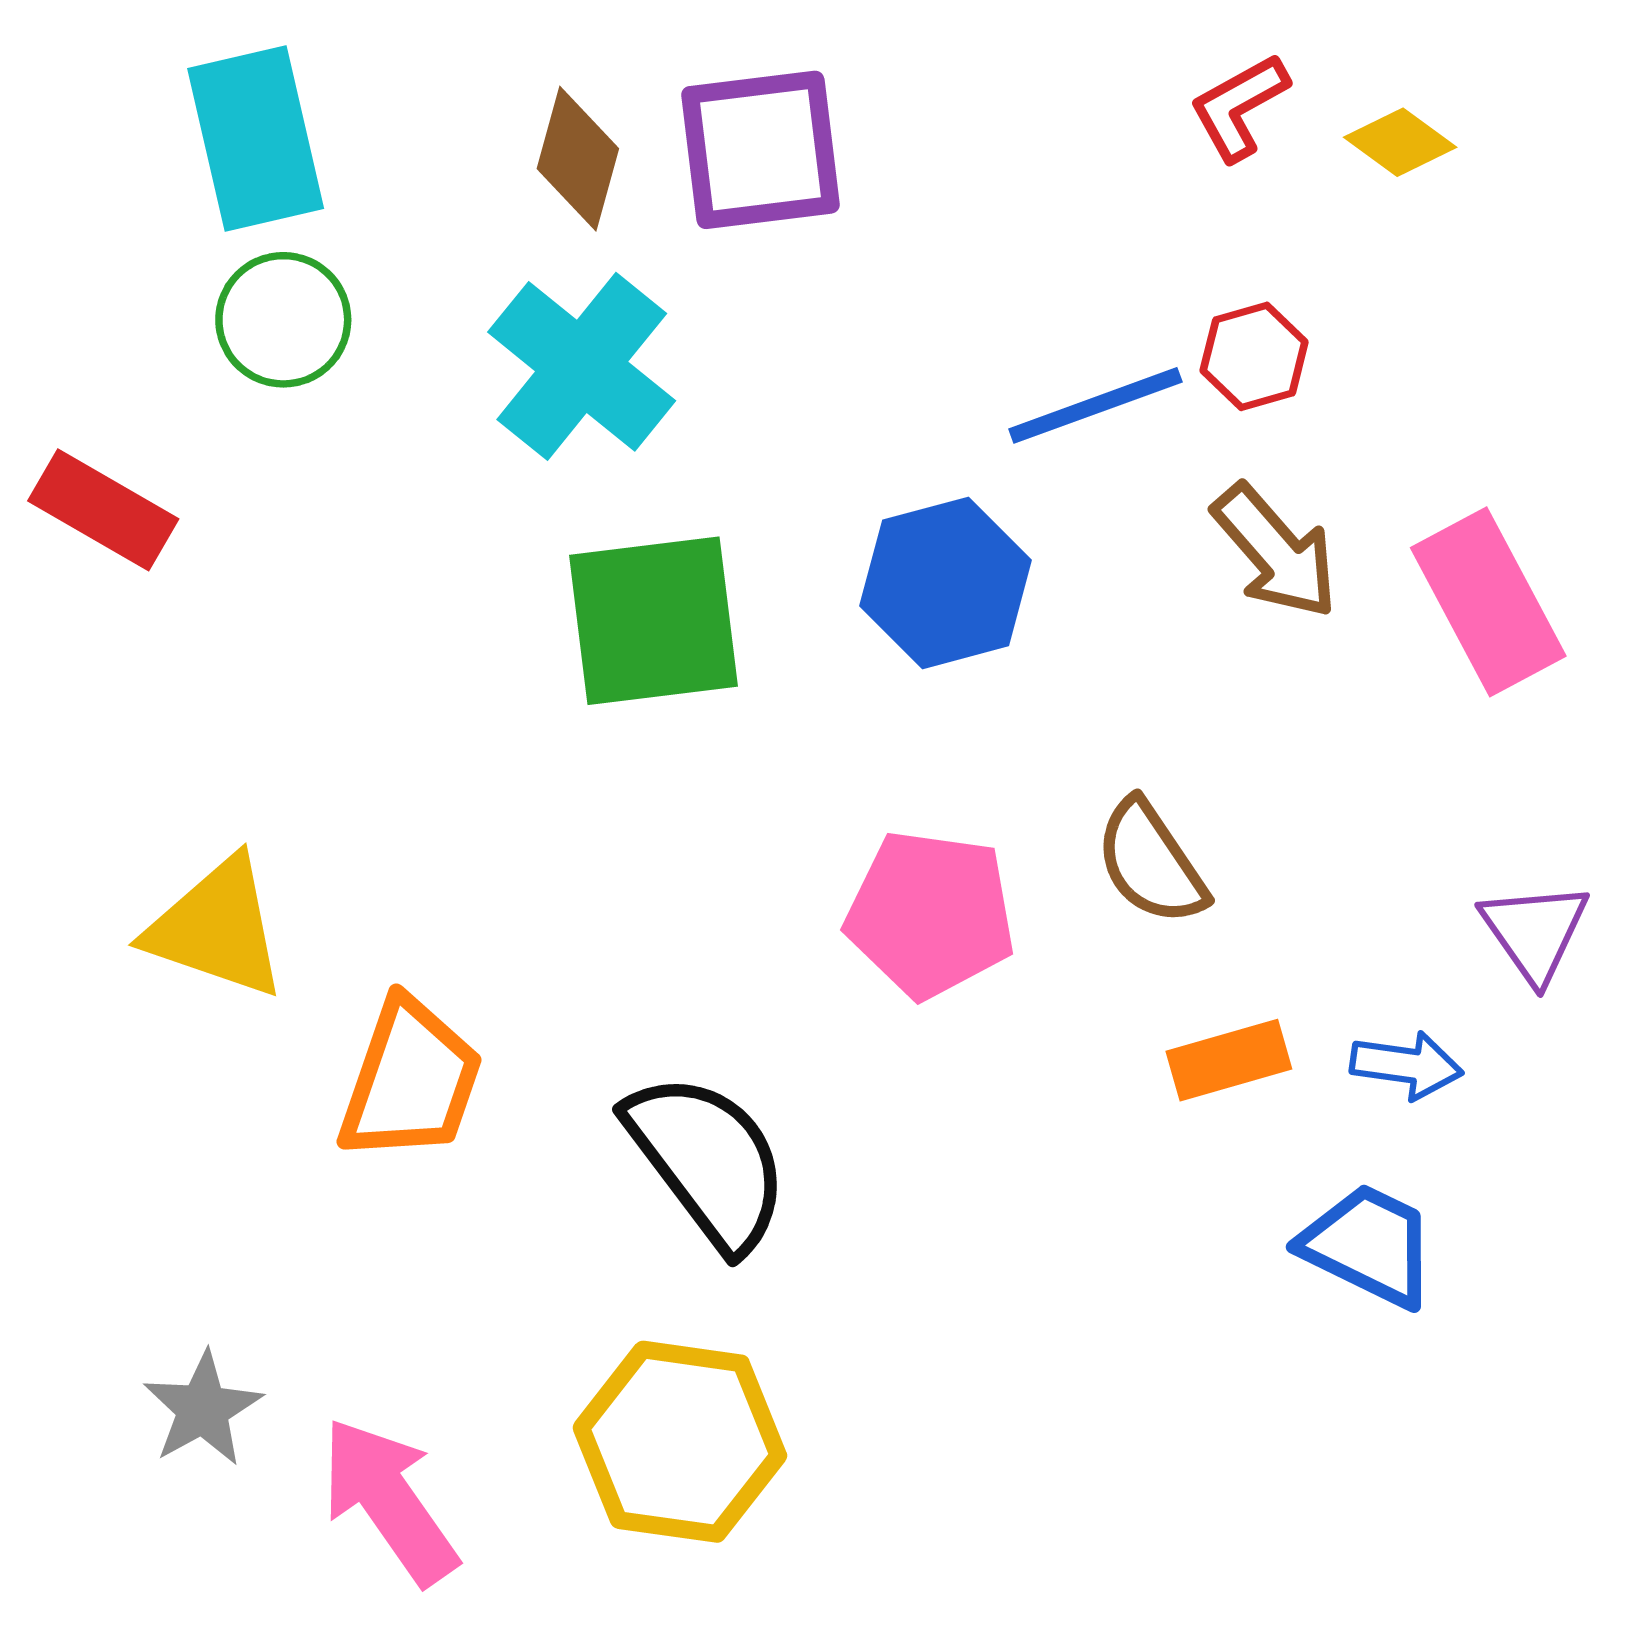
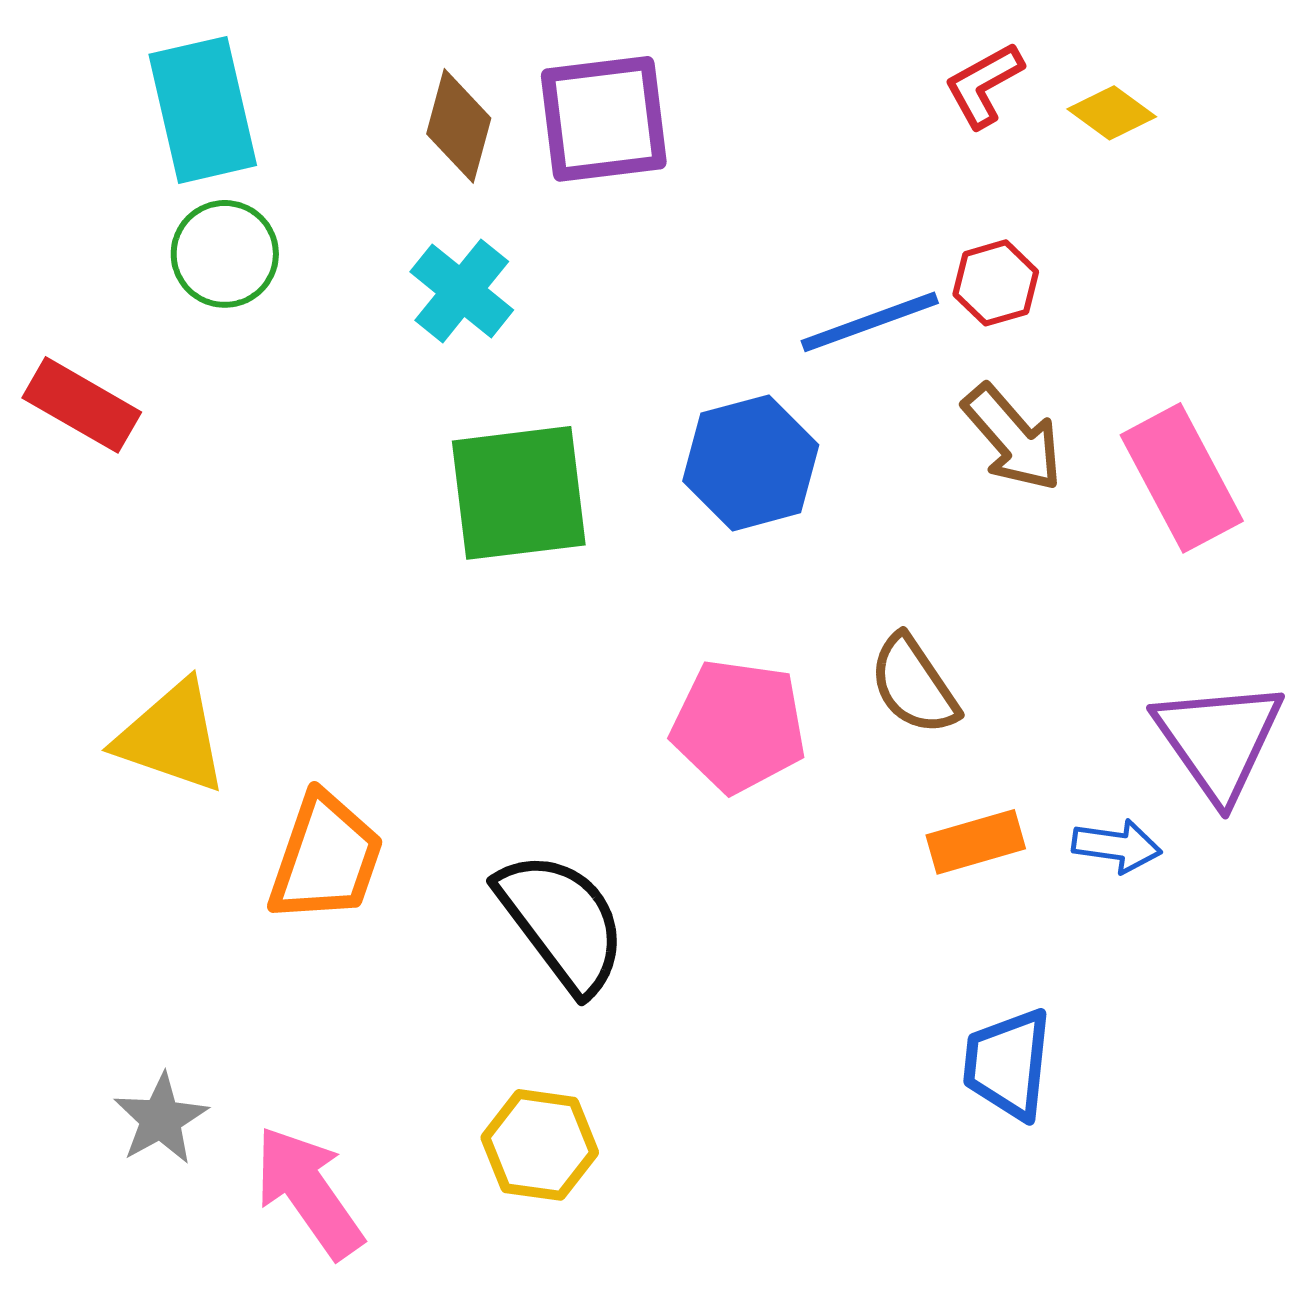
cyan cross: (582, 366) -> (462, 291), size x0.7
purple triangle: (1535, 932) -> (1219, 740), size x1.5
blue trapezoid: (1369, 1245) -> (1008, 1064), moved, turned -110
yellow hexagon: (680, 1442) -> (540, 1145), size x0.7

